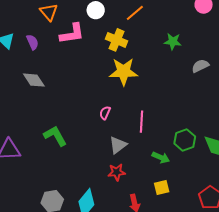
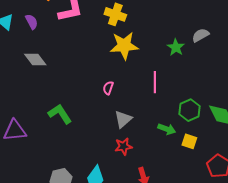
green star: (173, 42) -> (176, 47), moved, turned 30
pink line: (142, 122) -> (155, 82), moved
yellow square: (162, 187) -> (189, 141), moved, turned 35

